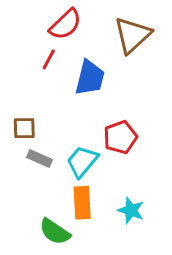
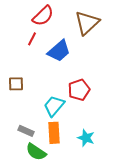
blue trapezoid: (90, 78) -> (59, 51), turned 35
gray rectangle: (40, 159) -> (26, 131), moved

